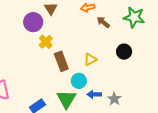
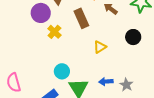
brown rectangle: (61, 61) -> (81, 18), moved
cyan circle: (79, 81) -> (62, 71), moved

